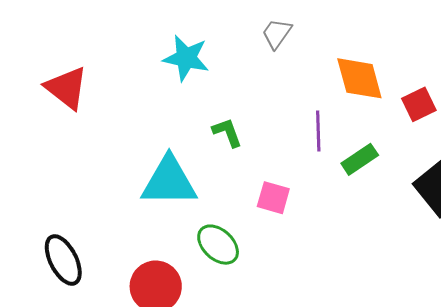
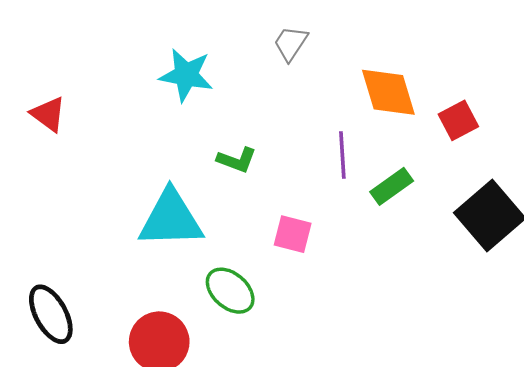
red triangle: (67, 88) -> (48, 114), size x0.7
green L-shape: (227, 132) -> (237, 160), turned 132

